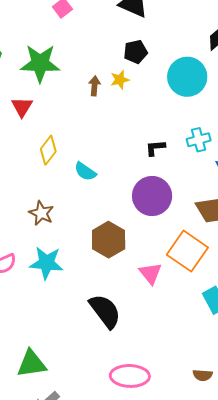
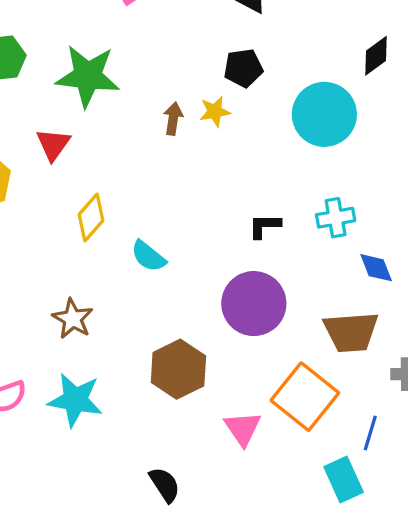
black semicircle: (105, 311) -> (165, 485), size x0.6

